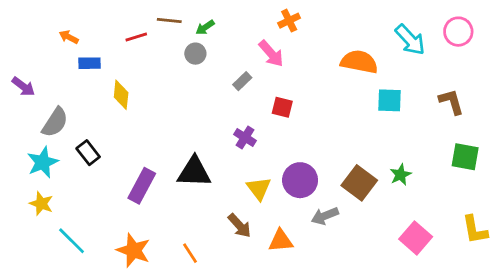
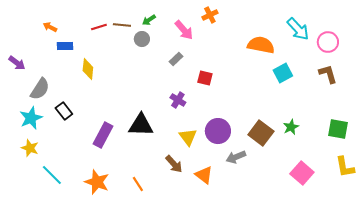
brown line: (169, 21) -> (122, 25), moved
pink circle: (458, 32) -> (328, 42), moved
pink arrow: (271, 54) -> (184, 30), moved
cyan square: (389, 100) -> (283, 73), turned -30
green square: (465, 157) -> (338, 129), moved
orange triangle: (281, 241) -> (204, 175), turned 42

